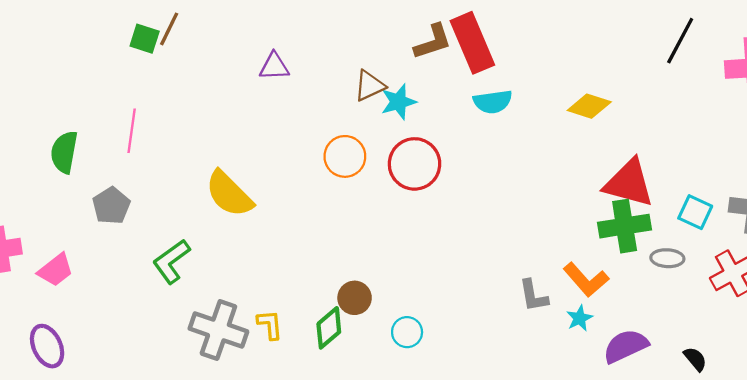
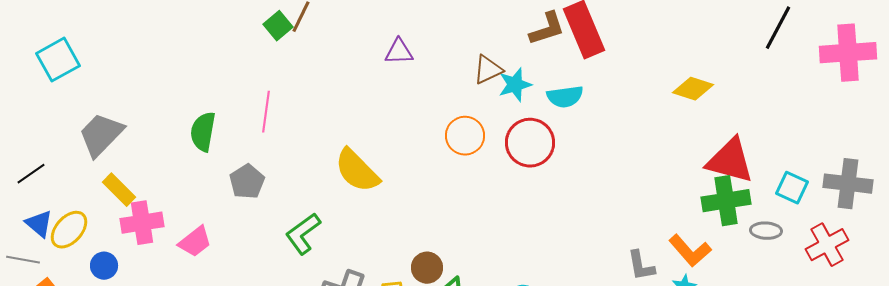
green square: (145, 39) -> (278, 26), turned 32
cyan semicircle: (493, 102) -> (565, 97), moved
brown circle: (355, 298) -> (427, 268), moved

